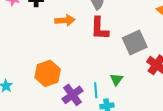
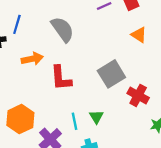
red L-shape: (99, 28) -> (61, 78), moved
cyan line: (96, 90) -> (75, 121), moved

